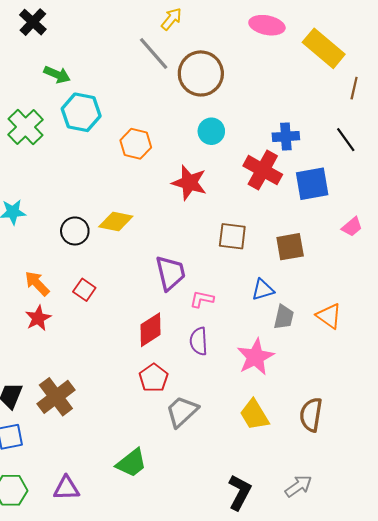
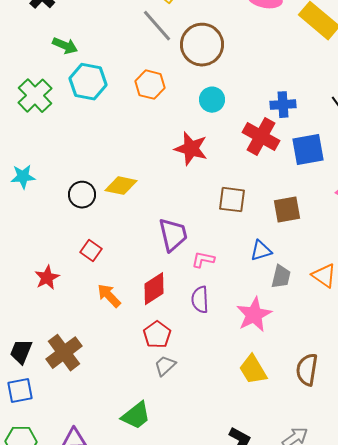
orange hexagon: (136, 144) -> (150, 85), moved
orange arrow: (37, 283) -> (109, 296), moved
gray trapezoid: (182, 412) -> (165, 366), moved, size x0.7

